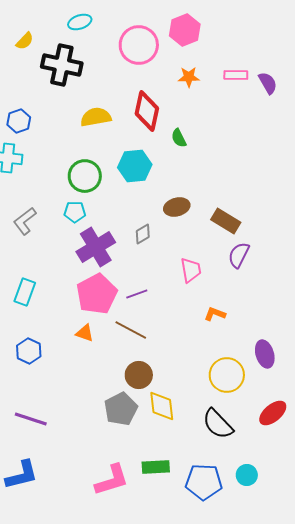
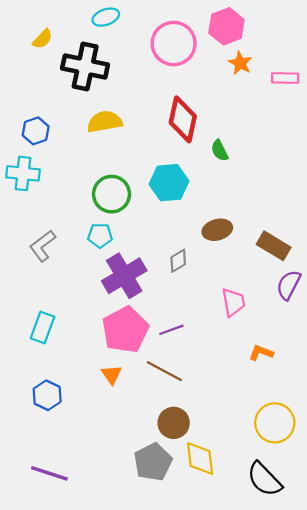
orange star: (189, 77) -> (240, 63), moved, turned 30
yellow semicircle: (96, 117) -> (105, 122), moved
orange triangle: (85, 333) -> (112, 375), turned 36

